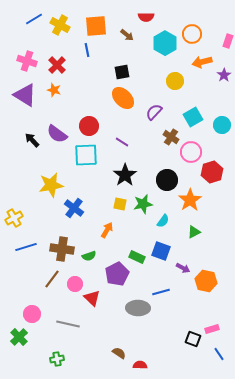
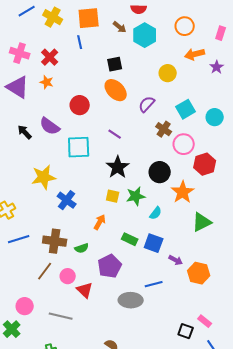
cyan hexagon: (165, 43) -> (145, 35), moved
red circle: (89, 126) -> (80, 105), moved
green triangle: (194, 232) -> (202, 222), moved, size x1.5
green rectangle: (137, 257) -> (130, 239), moved
pink rectangle: (212, 329) -> (205, 321), turned 56

